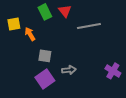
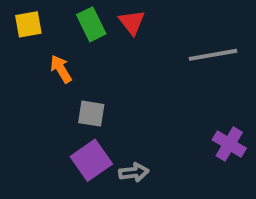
yellow square: (14, 24) -> (28, 24), moved
gray line: (89, 26) -> (213, 55), moved
gray arrow: (69, 70) -> (134, 172), moved

